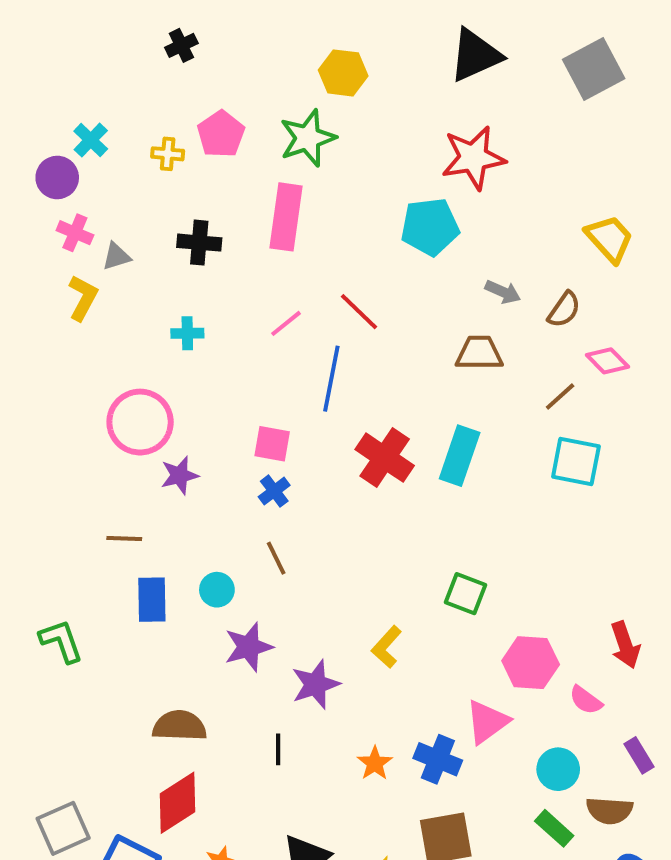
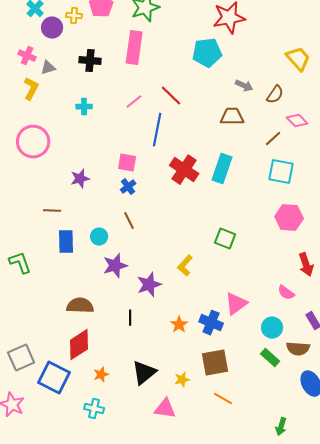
purple circle: (57, 177) -> (52, 28), moved
pink circle: (140, 422) -> (33, 142), moved
pink hexagon: (531, 663) -> (289, 218), moved

